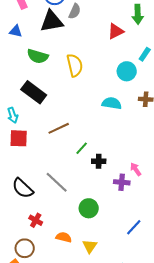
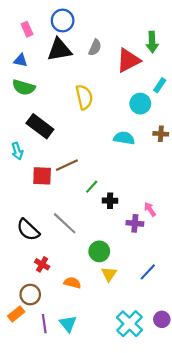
gray semicircle: (75, 11) -> (95, 47), moved
red triangle: (116, 31) -> (128, 60), size x1.4
green semicircle: (38, 56) -> (24, 87), moved
red square: (19, 138) -> (42, 176), moved
yellow triangle: (90, 246) -> (109, 274), moved

